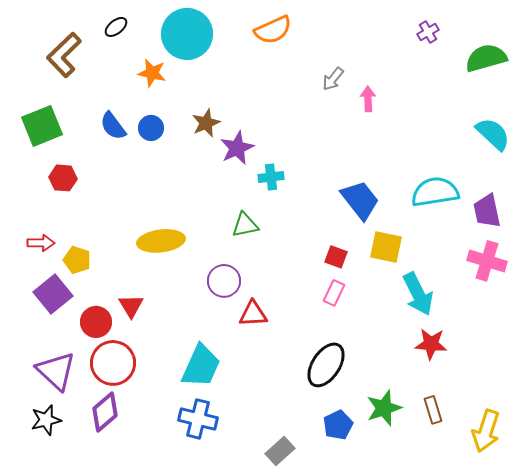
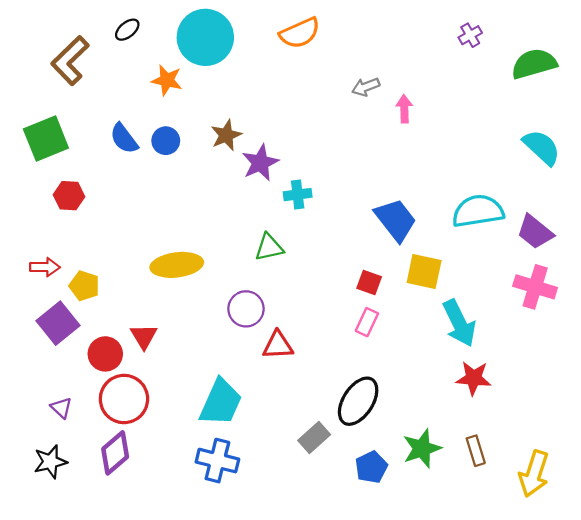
gray arrow: (333, 79) -> (366, 87), turned 30
purple trapezoid: (487, 211) -> (535, 232), turned -39
purple triangle: (56, 371) -> (61, 408), size x0.5
gray rectangle: (280, 451) -> (314, 437), moved

